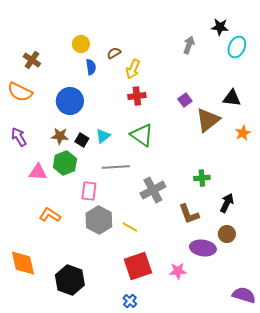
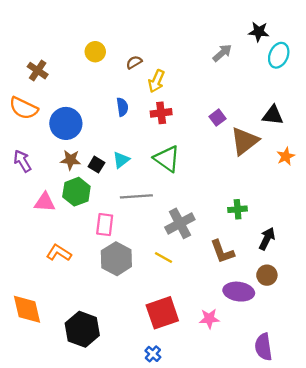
gray arrow: (189, 45) -> (222, 53), turned 30
blue semicircle: (91, 67) -> (122, 107), moved
blue circle: (70, 101) -> (66, 123), moved
yellow line: (130, 227) -> (163, 257), moved
purple semicircle: (244, 295) -> (263, 347), moved, turned -115

